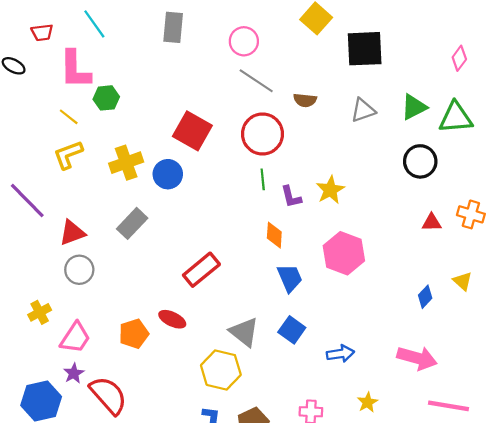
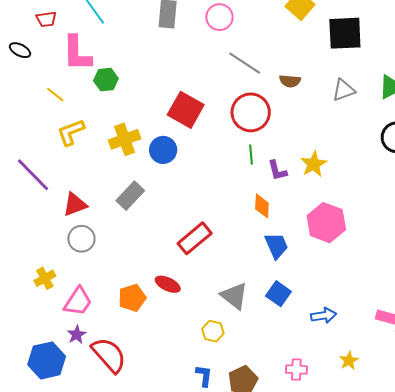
pink circle: (244, 41) -> (219, 17), moved
yellow line: (69, 117) -> (55, 95), moved
yellow hexagon: (221, 370) -> (213, 331), size x0.6

